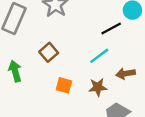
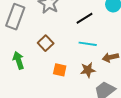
black line: (111, 29) -> (85, 18), moved
cyan line: (99, 56) -> (88, 44), turned 48

